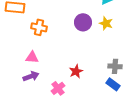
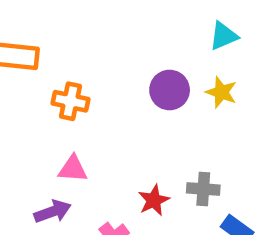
pink triangle: (32, 57) -> (73, 169), moved
gray cross: (115, 66) -> (203, 189), moved

